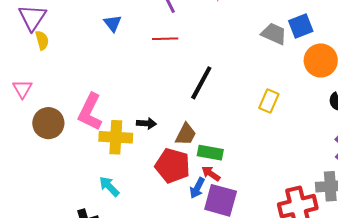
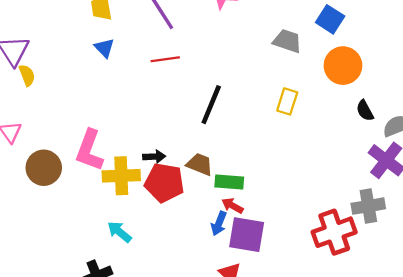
blue square: (301, 26) -> (330, 19), moved, turned -30
yellow rectangle: (269, 101) -> (287, 101), moved
brown trapezoid: (186, 134) -> (200, 164), turned -90
red pentagon: (173, 166) -> (164, 183), moved

